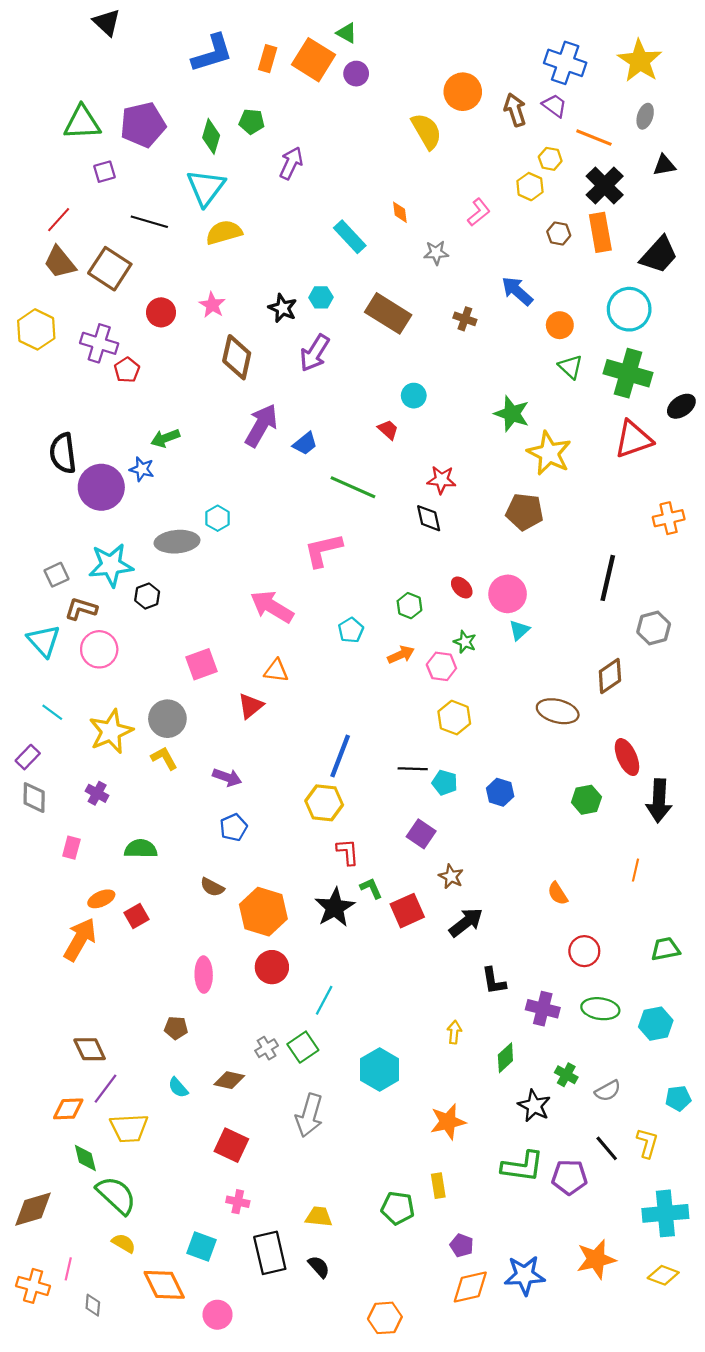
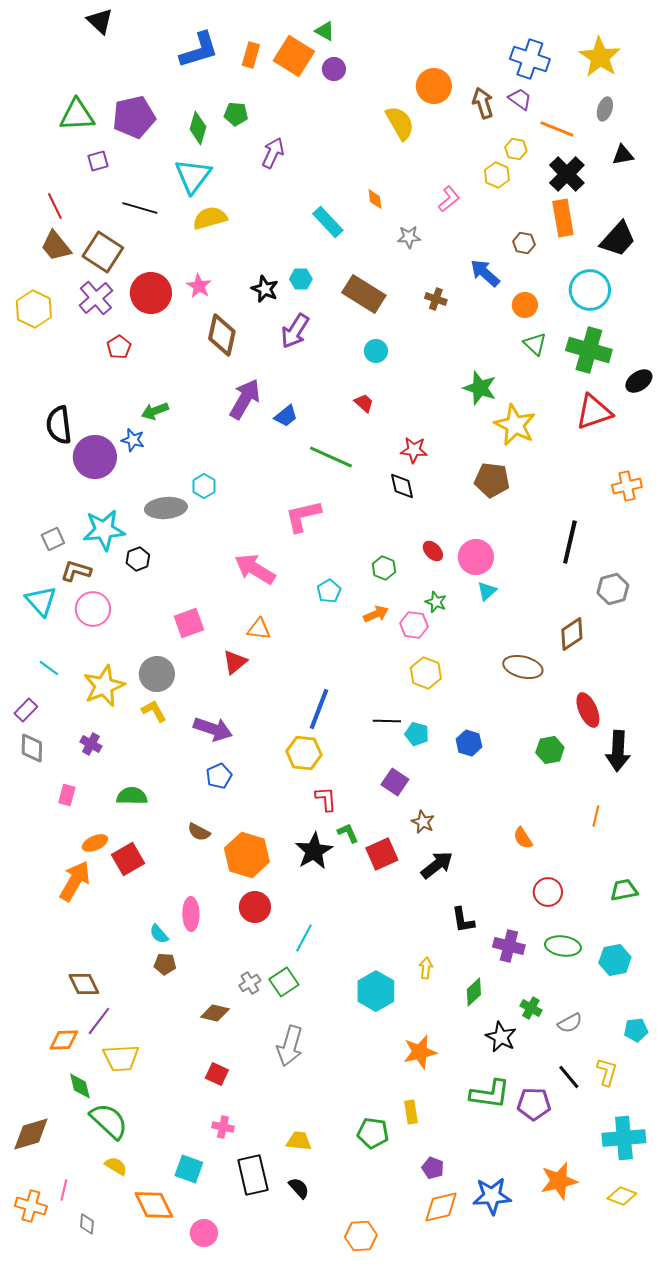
red line: (59, 220) -> (55, 206), turned -68
brown hexagon: (559, 233) -> (524, 243), moved
red circle: (161, 312) -> (151, 293), size x1.5
purple cross: (99, 343) -> (96, 298), moved, turned 32
cyan circle: (414, 396) -> (376, 351), moved
purple arrow: (227, 777) -> (213, 729), size x1.4
red square: (136, 916) -> (128, 859), size x1.4
cyan hexagon: (380, 1069) -> (376, 991), moved
cyan semicircle: (178, 1088) -> (159, 934), moved
red square: (231, 1145) -> (217, 1074), size x0.7

